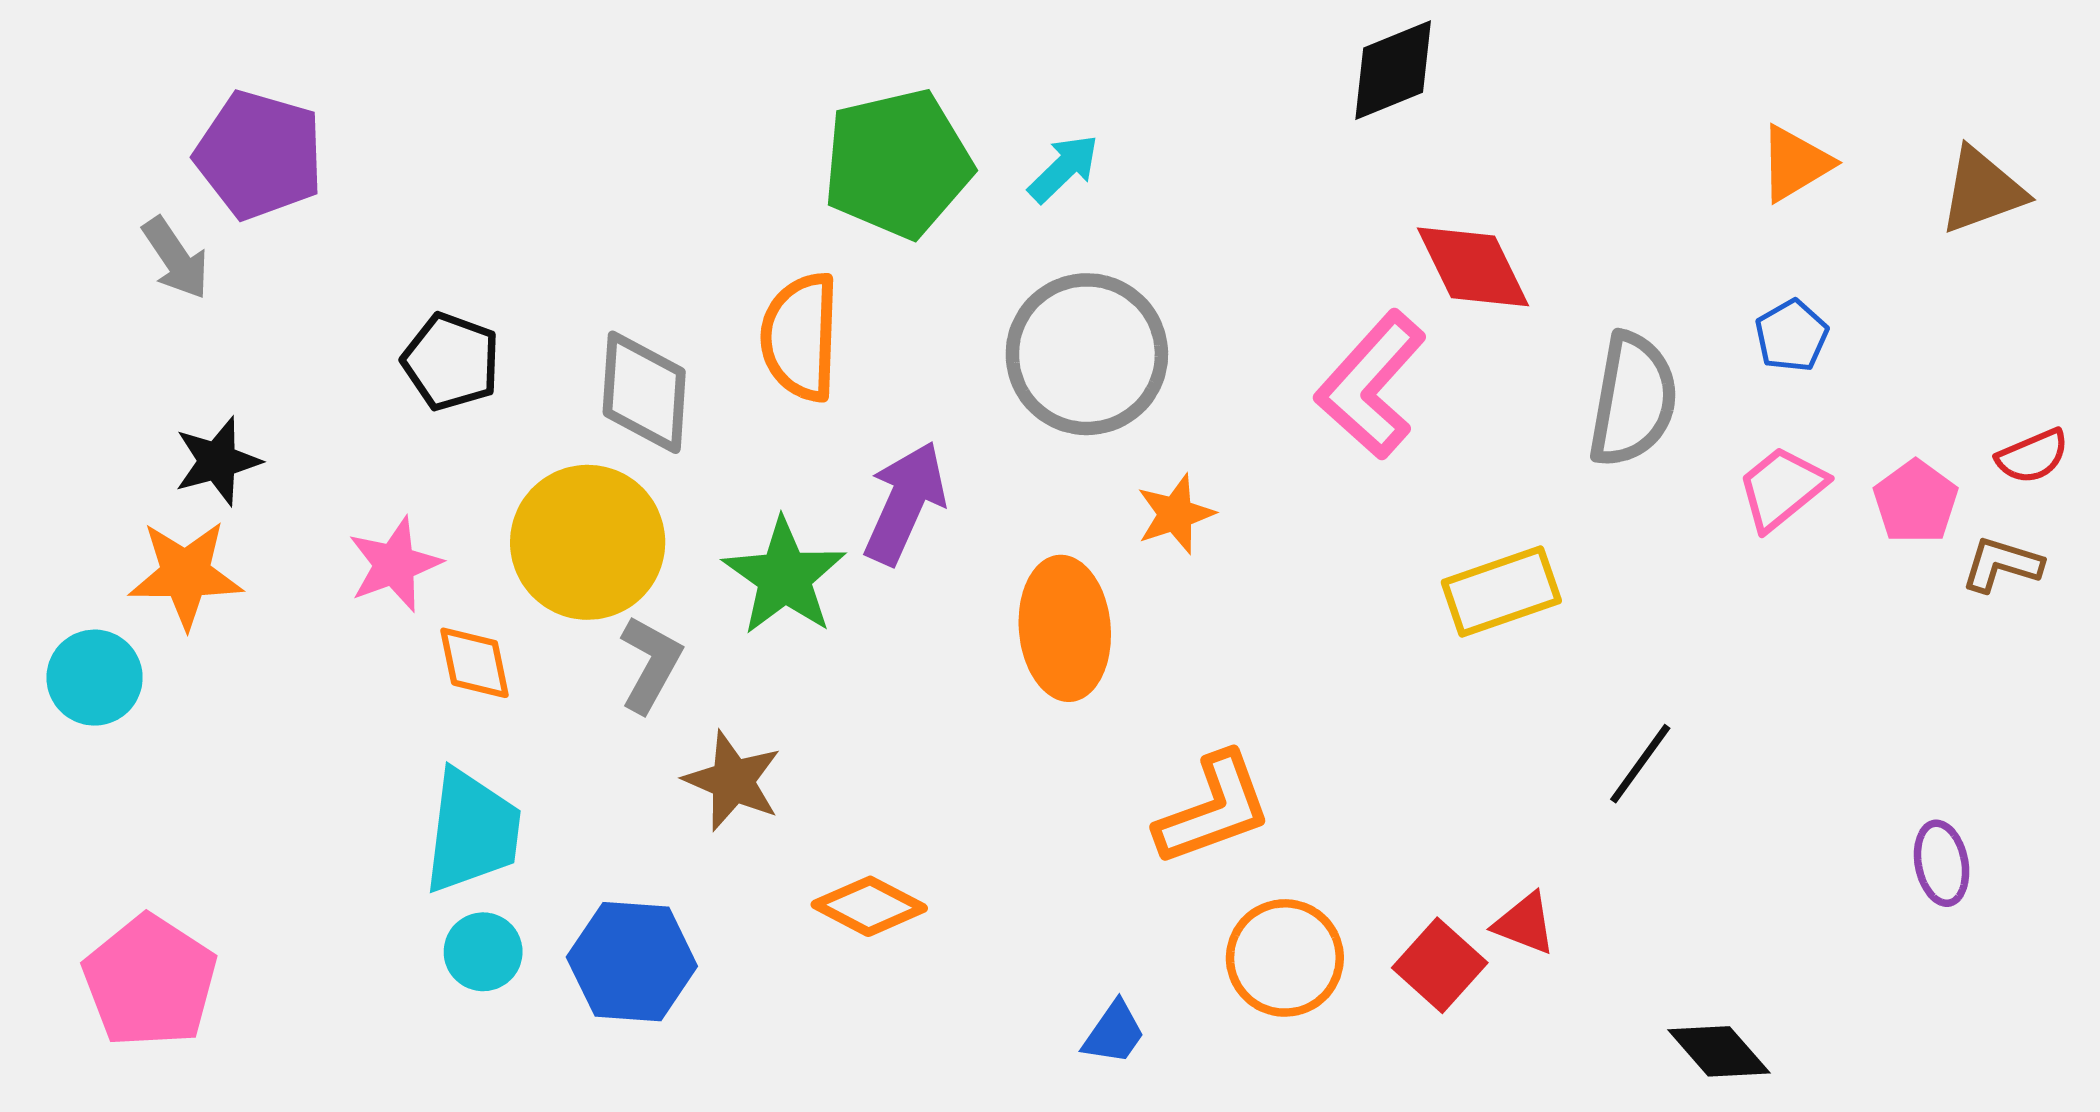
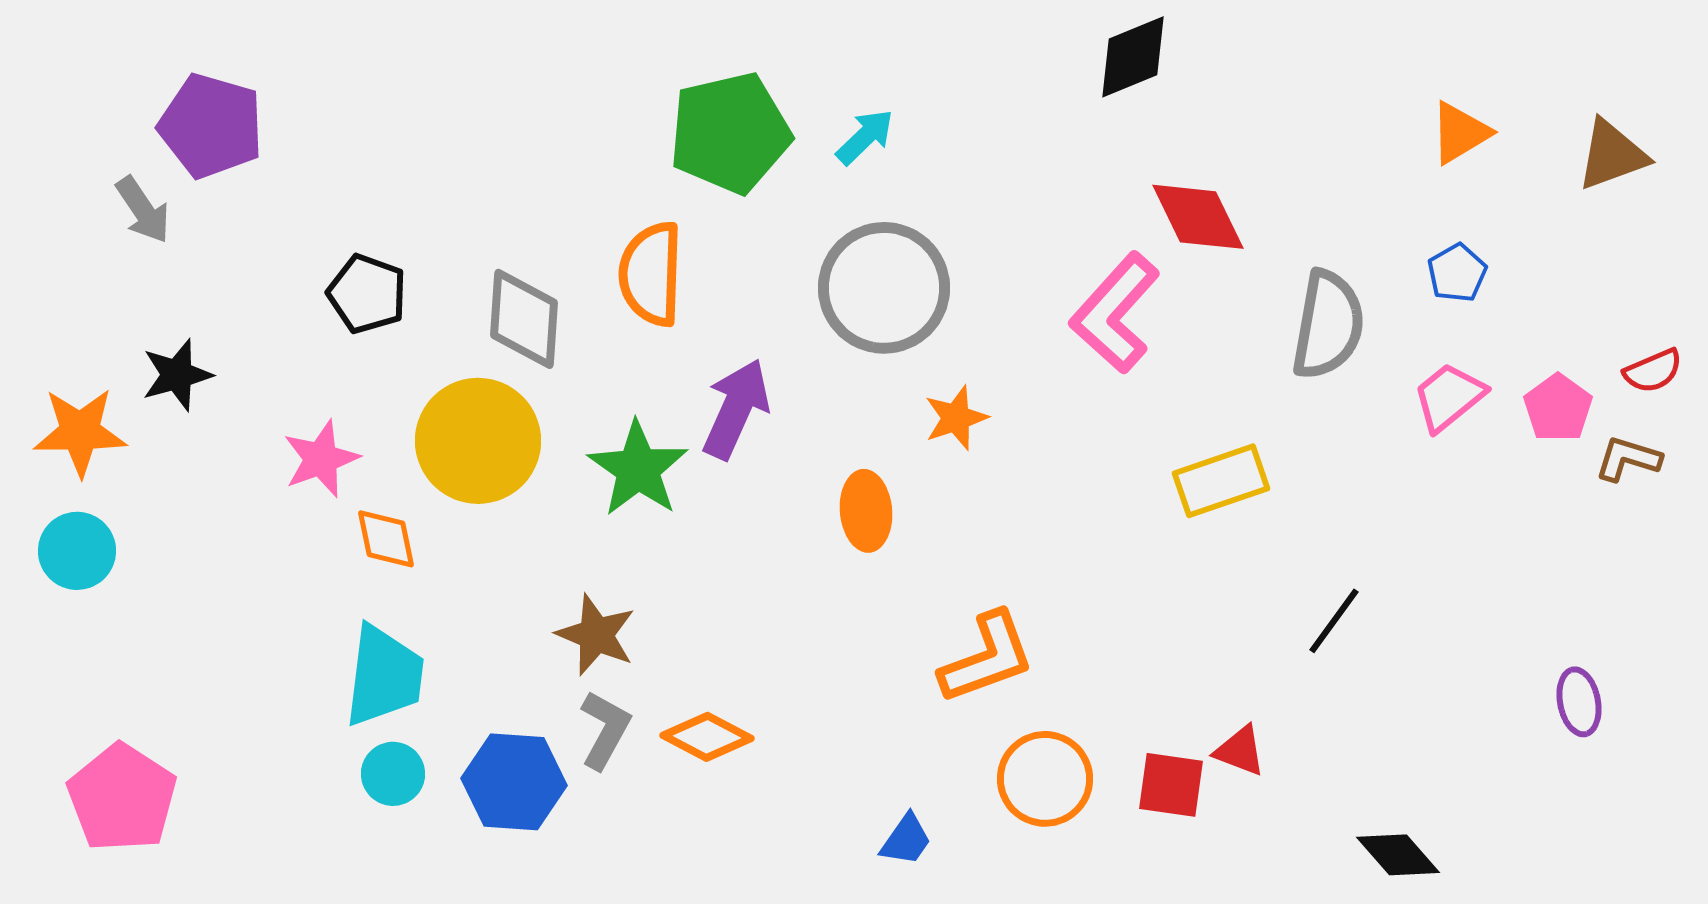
orange star: (186, 574) -> (80, 432), moved
orange ellipse: (1065, 628) -> (866, 511), size x0.7
gray L-shape: (650, 664) -> (605, 730), moved
red square: (1440, 965) -> (1171, 785), turned -34

